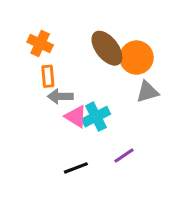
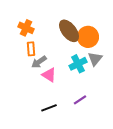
gray triangle: (147, 92) -> (95, 59), turned -35
gray arrow: (60, 96) -> (39, 62), turned -35
cyan cross: (96, 117) -> (78, 64), moved

